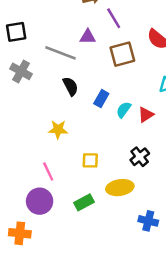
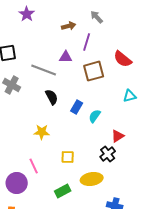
purple line: (114, 18) -> (87, 42), turned 48
red triangle: (146, 115) -> (118, 136), moved
purple circle: (40, 201) -> (17, 183), moved

